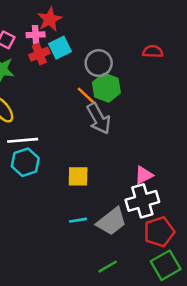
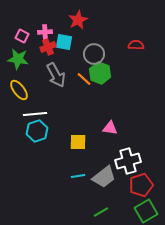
red star: (50, 19) -> (78, 20), moved
cyan square: (60, 48) -> (64, 42), turned 36
gray arrow: (99, 118) -> (56, 75), moved
pink triangle: (144, 175) -> (110, 128), moved, turned 35

